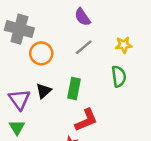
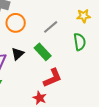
gray line: (84, 47) -> (51, 27), moved
green rectangle: (74, 89) -> (43, 52), turned -54

